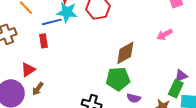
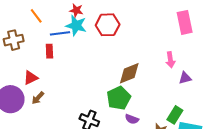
pink arrow: (165, 35) -> (170, 60), turned -77
purple triangle: (181, 76) -> (185, 78), moved
green pentagon: (118, 79) -> (119, 98), turned -30

